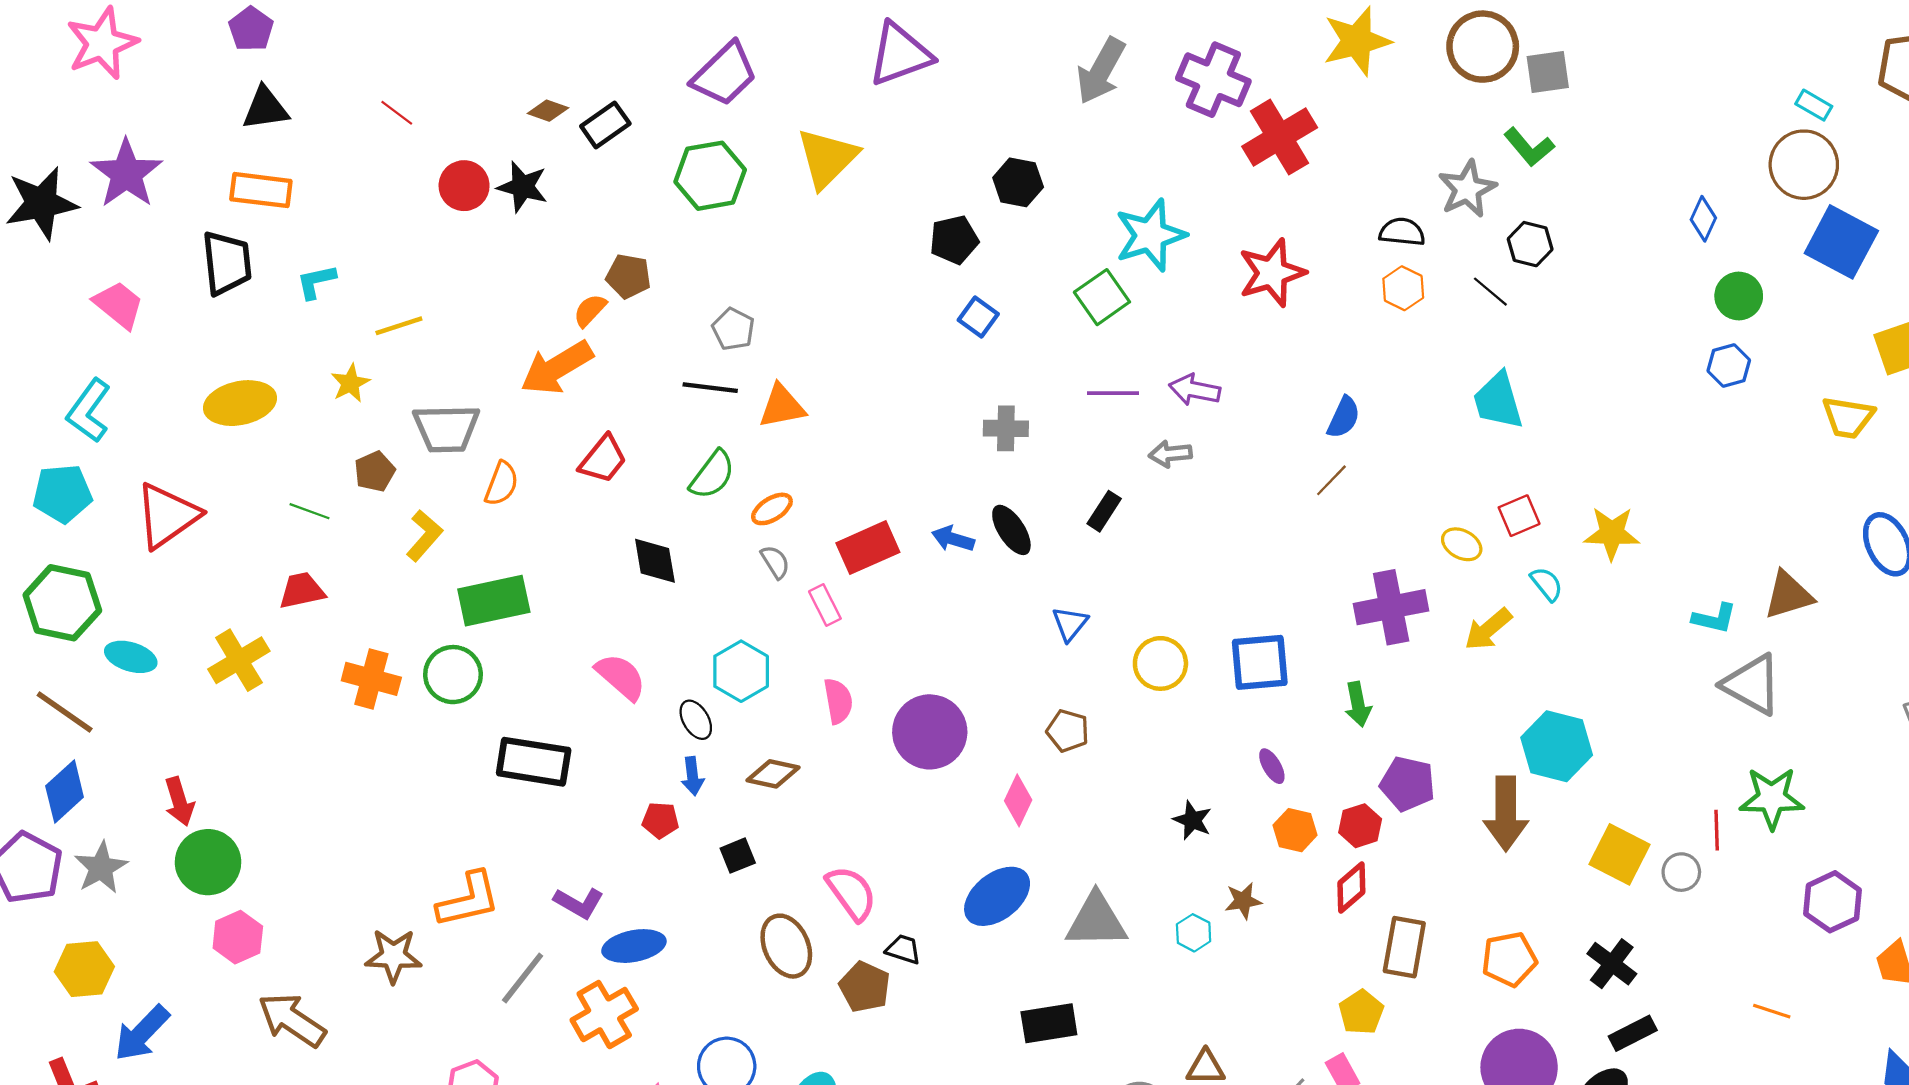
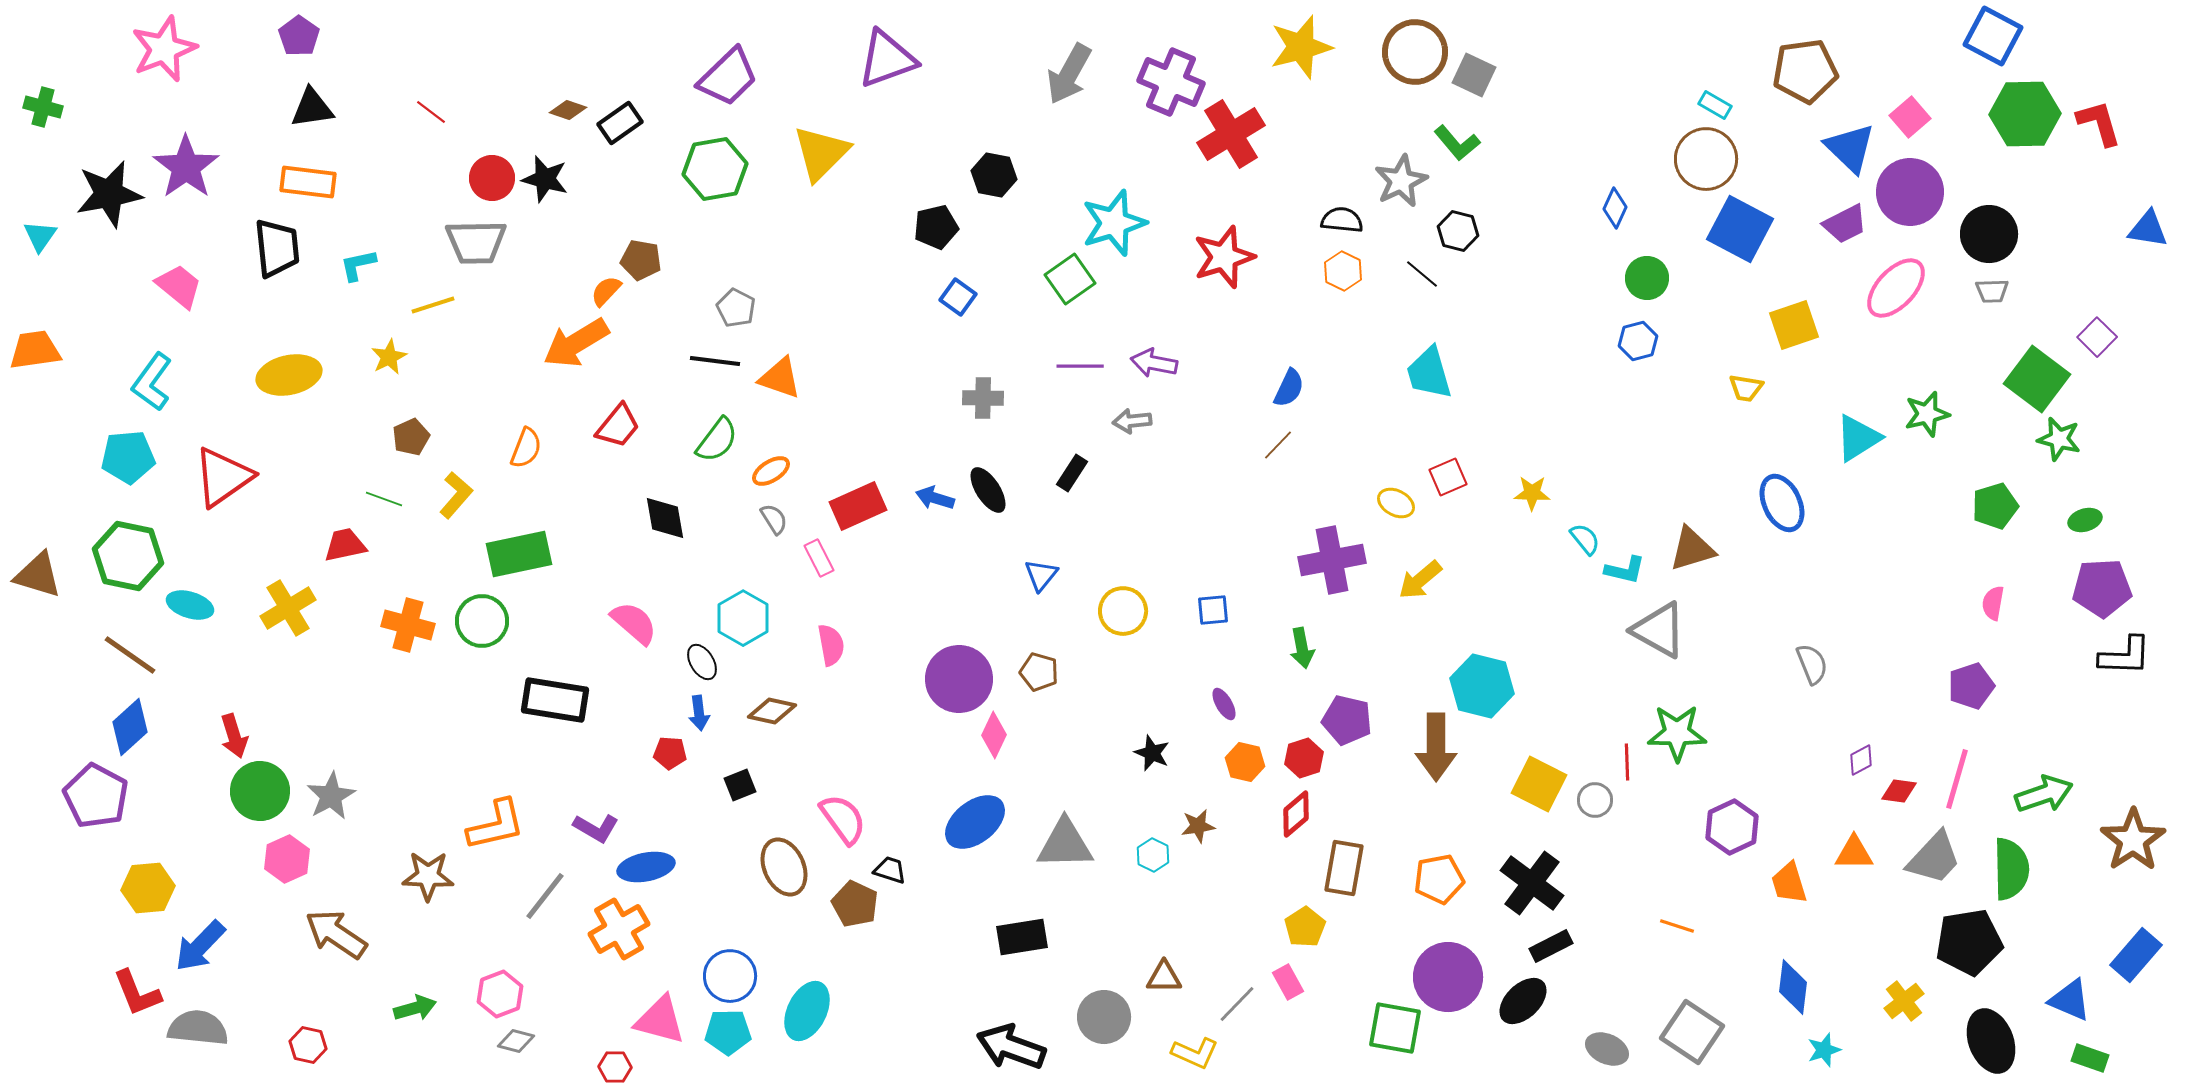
gray square: (1548, 72) -> (1474, 75), turned 33
orange triangle: (782, 406) -> (780, 378), turned 30
yellow trapezoid: (1848, 417) -> (1746, 388), size x0.7
gray trapezoid: (446, 428) -> (476, 242), moved
green line: (310, 511) -> (384, 499), moved
yellow star: (1612, 533) -> (1532, 493), size x0.7
cyan semicircle: (1547, 584) -> (1585, 539), moved
blue square: (1260, 662) -> (1213, 610), size x0.6
purple circle: (930, 732) -> (959, 679), moved
gray star: (101, 868) -> (331, 796), moved
black cross: (1612, 964) -> (1532, 883), size x1.4

